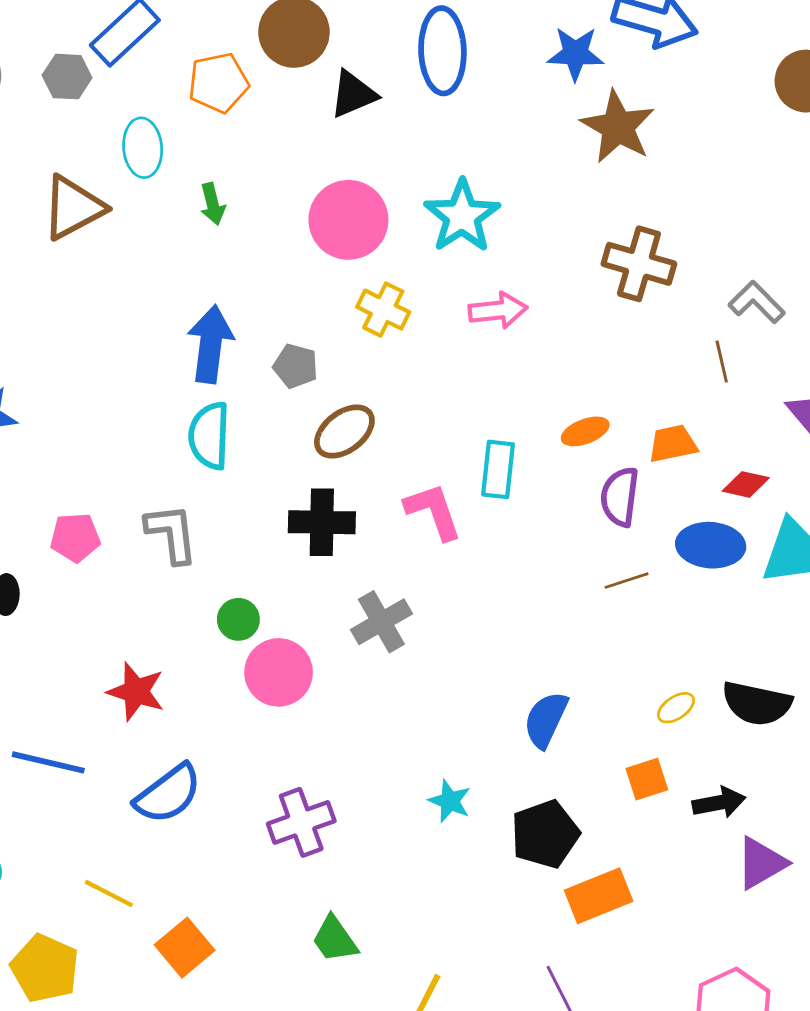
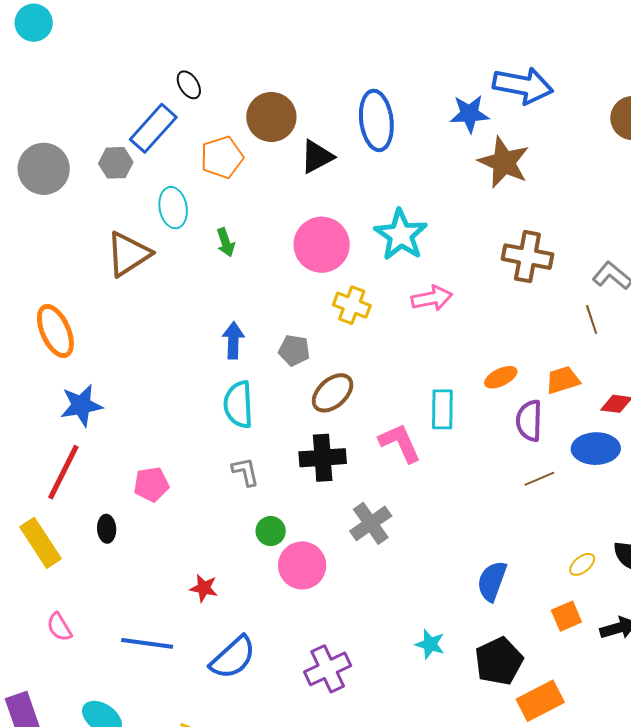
blue arrow: (210, 344) -> (233, 340), size x0.7
gray L-shape: (172, 533) -> (245, 472), moved, size x0.7
red star: (136, 692) -> (204, 588), size x0.7

